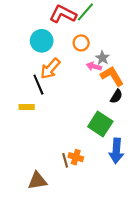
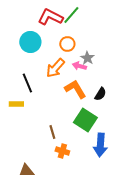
orange arrow: (50, 69) -> (55, 68), moved
orange L-shape: (112, 76) -> (75, 89), moved
brown line: (65, 160) -> (52, 132), moved

